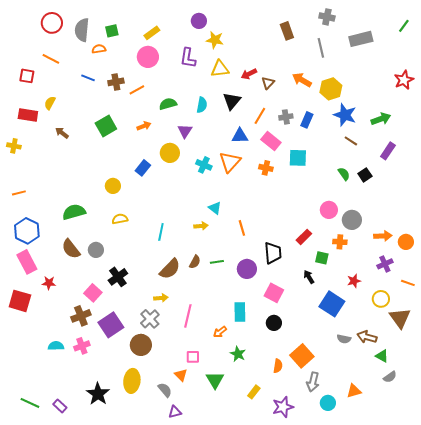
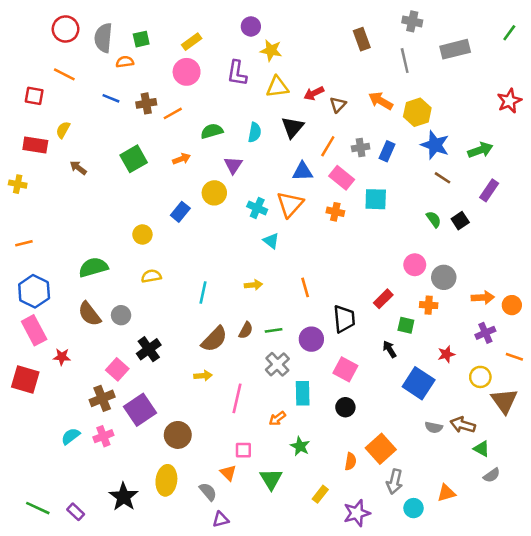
cyan triangle: (215, 208) -> (271, 241), moved
gray cross: (150, 319) -> (277, 364), moved
cyan semicircle: (56, 346) -> (71, 436), turned -35

